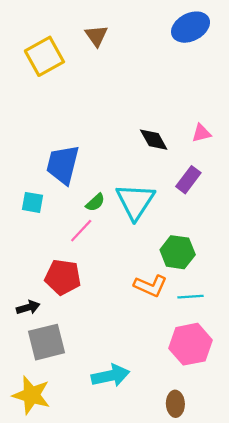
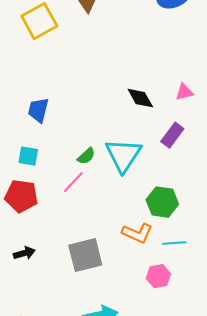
blue trapezoid: (63, 165) -> (38, 110), moved, size x0.7
red pentagon: (63, 277) -> (21, 196), moved
gray square: (47, 342) -> (85, 255), moved
pink hexagon: (191, 344) -> (158, 276), moved, size x0.6

